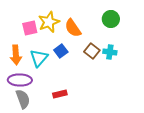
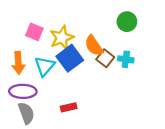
yellow star: (49, 22) -> (62, 38), moved
pink square: (30, 28) -> (34, 32), turned 35
orange semicircle: (73, 28) -> (94, 46), moved
blue square: (61, 51) -> (70, 58), size x1.6

